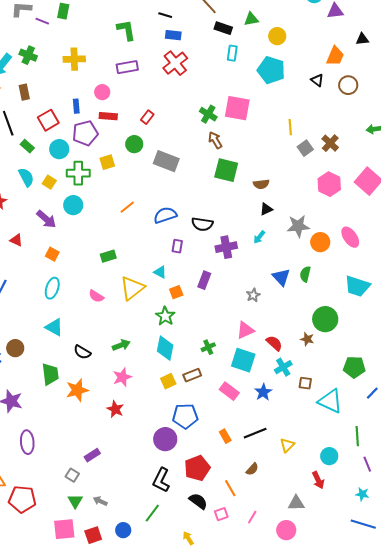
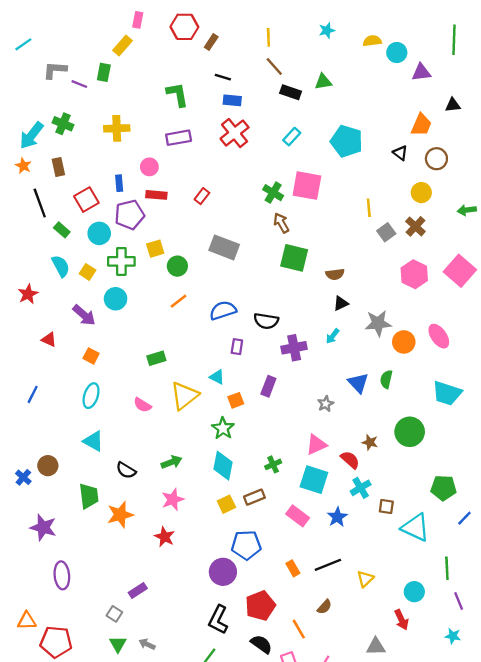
yellow circle: (277, 36) -> (421, 193), moved
cyan rectangle: (232, 53) -> (292, 137), moved, turned 35
green circle: (134, 144) -> (177, 266), moved
brown star: (307, 339) -> (370, 442), moved

